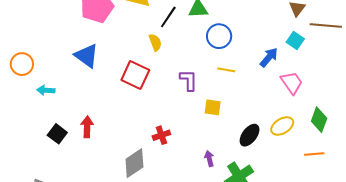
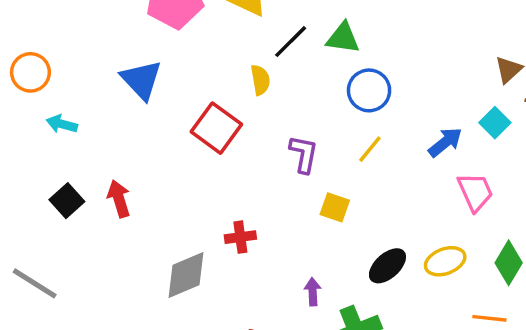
yellow line: (226, 70) -> (370, 149), turned -72
red arrow: (87, 127) -> (119, 199), turned -30

